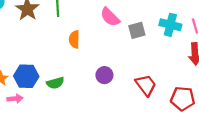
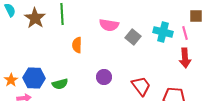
pink semicircle: (110, 17) -> (109, 25), turned -36
gray square: (137, 30) -> (133, 37), turned -35

